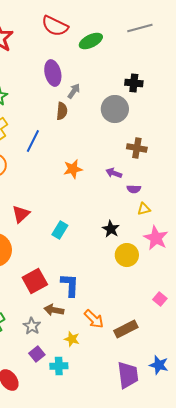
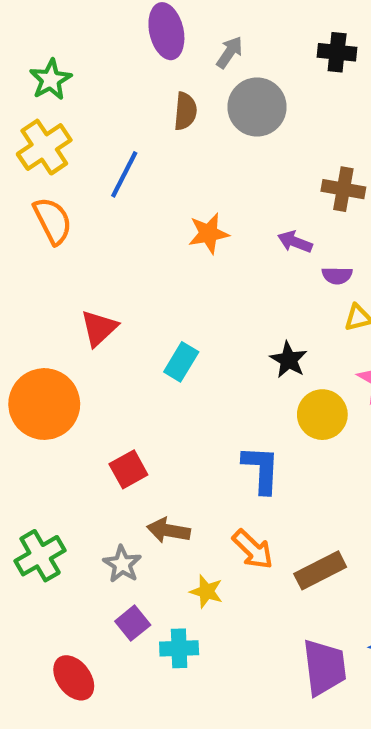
gray arrow: (74, 91) -> (230, 52), moved
gray circle: (115, 109) -> (257, 107), moved
red square: (35, 281) -> (128, 469), size x0.7
blue L-shape: (70, 285) -> (261, 469), moved

